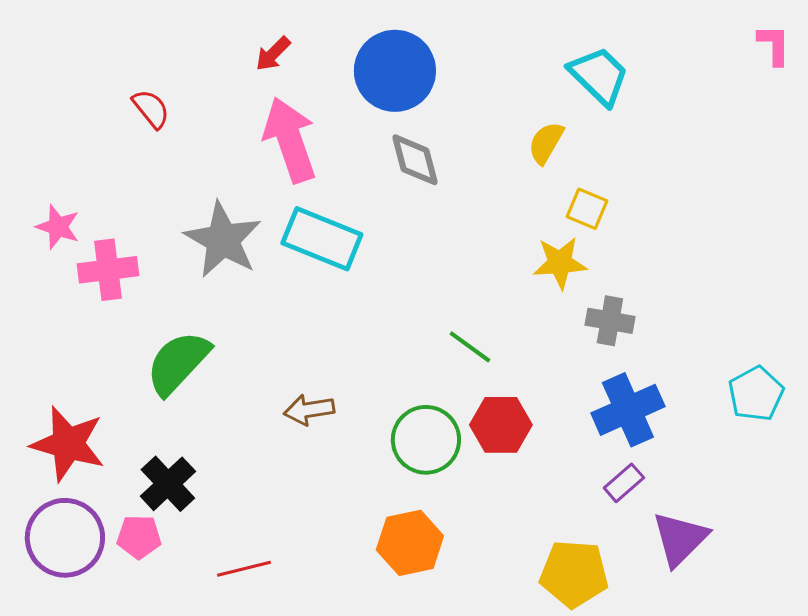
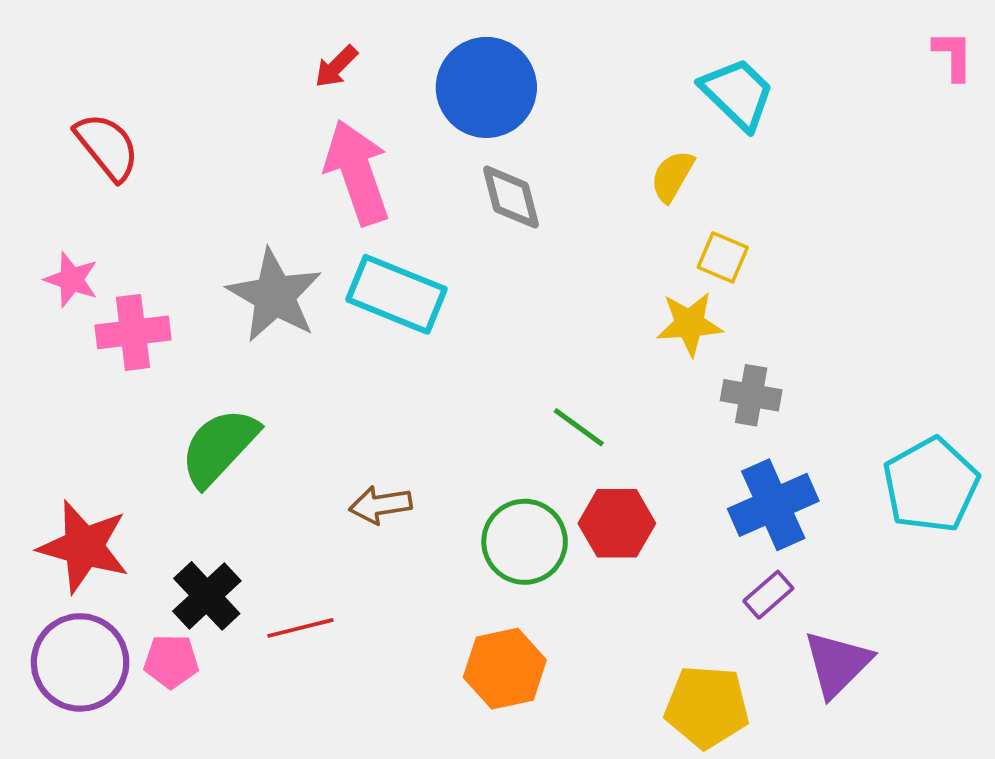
red semicircle: (151, 109) -> (107, 147), moved, size x1.4
cyan pentagon: (756, 394) -> (931, 485), size x1.4
red line: (244, 569) -> (300, 628), moved

